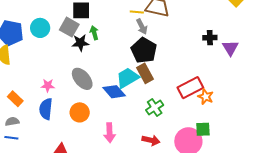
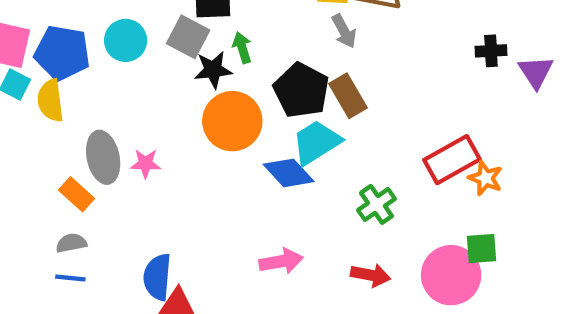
black pentagon: (144, 50) -> (301, 90), moved
brown rectangle: (145, 73) -> (348, 96), moved
gray ellipse: (82, 79) -> (103, 157), moved, turned 30
blue semicircle: (46, 109) -> (157, 277), moved
orange circle: (80, 112) -> (232, 121), moved, size x1.4
pink arrow: (110, 133) -> (281, 261), turned -96

